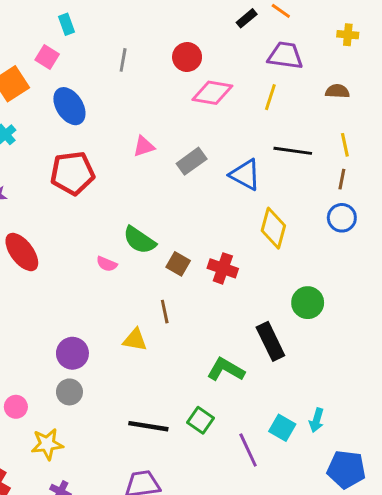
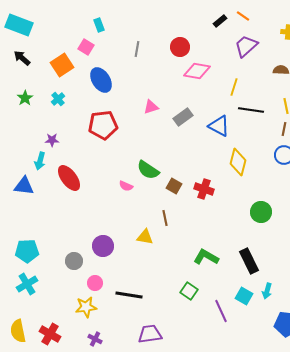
purple trapezoid: (285, 56) -> (246, 46), turned -50
yellow line: (270, 97) -> (234, 87), moved
black rectangle: (270, 341) -> (249, 261), moved
gray circle: (69, 392) -> (74, 261), moved
pink circle: (16, 407) -> (95, 283), moved
black line: (148, 426) -> (129, 295), moved

